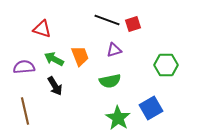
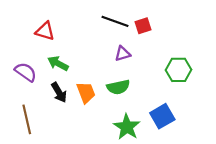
orange trapezoid: (80, 56) -> (86, 92), moved
purple semicircle: (24, 67) -> (26, 72), turned 40

